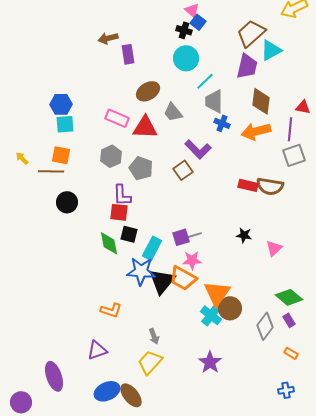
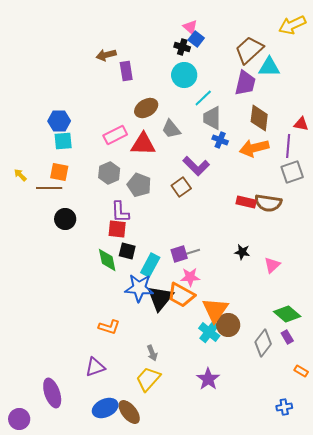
cyan triangle: (271, 50) -> (269, 67), turned 30
pink rectangle: (117, 118) -> (115, 135), turned -50
orange rectangle: (291, 353) -> (301, 371), moved

